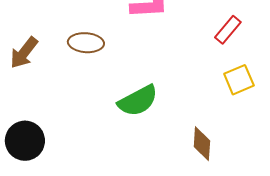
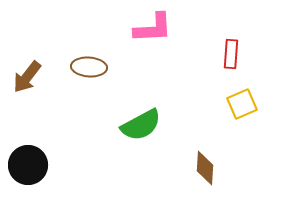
red rectangle: (228, 30) -> (231, 54), turned -36

